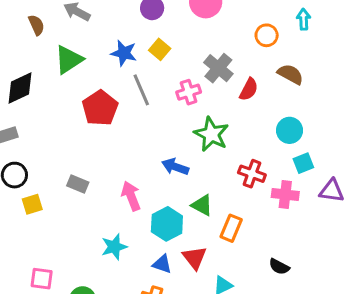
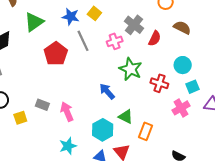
blue arrow: (175, 167) -> (107, 91), turned 30
red cross: (252, 174) -> (159, 83), moved
pink cross: (285, 195) -> (181, 108), turned -36
pink arrow: (131, 196) -> (67, 112), moved
yellow square: (32, 204) -> (20, 118), moved

